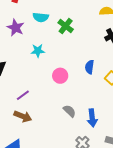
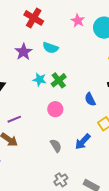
green cross: (66, 26) -> (59, 80), moved
blue semicircle: (89, 67) -> (90, 99), moved, turned -48
blue arrow: (92, 118) -> (83, 142), moved, turned 36

